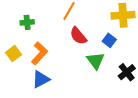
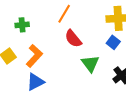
blue square: (109, 40) -> (113, 42), moved

